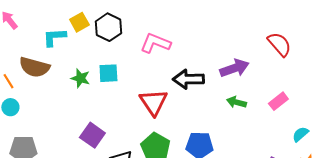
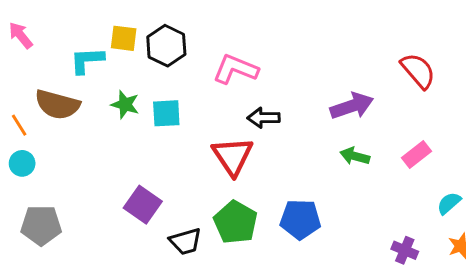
yellow square: (79, 22) -> (124, 38), turned 36
green star: (80, 78) -> (125, 105), moved
black arrow: (188, 79) -> (263, 118), moved, size x0.7

